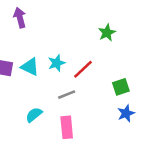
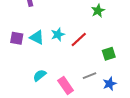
gray line: (67, 95) -> (90, 76), moved
blue star: (126, 113) -> (110, 84), moved
pink rectangle: (67, 127) -> (66, 85), turned -30

